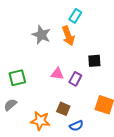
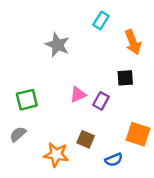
orange arrow: (68, 36) -> (133, 42), moved
pink triangle: (57, 74) -> (78, 95), turned -32
blue semicircle: (76, 126) -> (114, 160), moved

